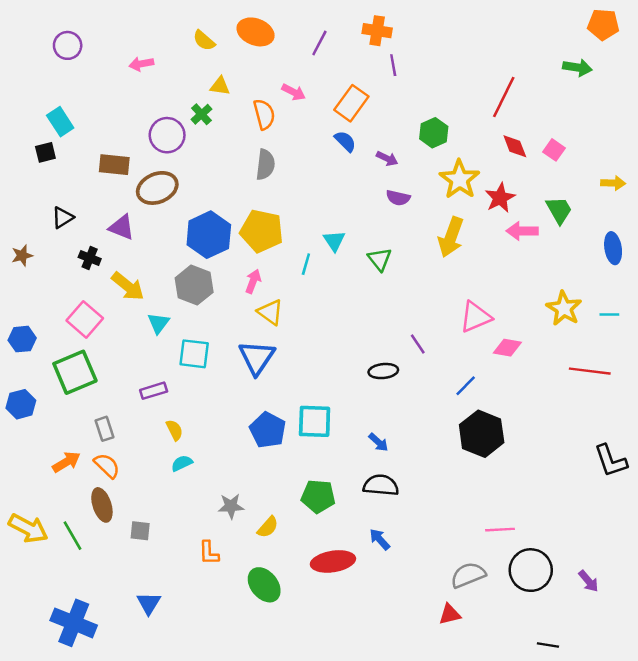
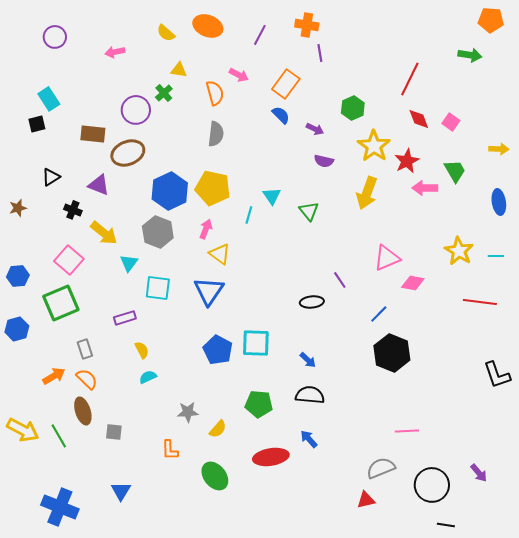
black circle: (531, 570) -> (432, 485), moved

